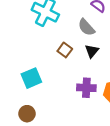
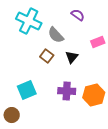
gray semicircle: (86, 27) -> (56, 35), moved
cyan square: (31, 78) -> (27, 90), moved

